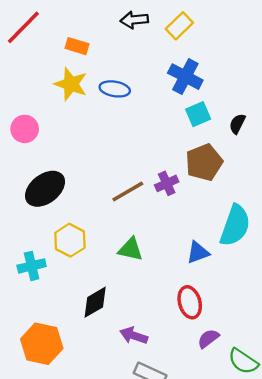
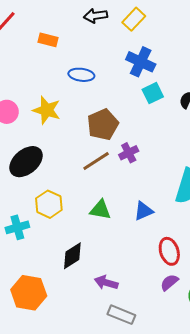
yellow star: (71, 84) -> (47, 110), moved
brown pentagon: (204, 162) -> (103, 124), moved
blue triangle: (198, 252) -> (144, 211), moved
red ellipse: (190, 302) -> (169, 251), moved

